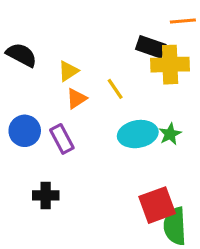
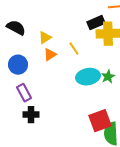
black rectangle: (151, 47) -> (96, 23), turned -42
blue circle: (25, 131) -> (18, 65), moved
purple rectangle: (62, 139) -> (24, 93), moved

